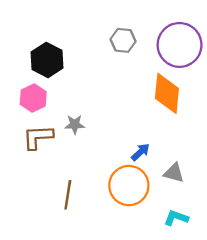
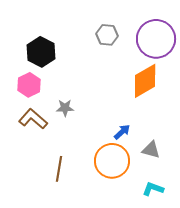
orange diamond: (167, 93) -> (145, 81), turned 54
brown L-shape: (38, 137) -> (33, 119), turned 44

